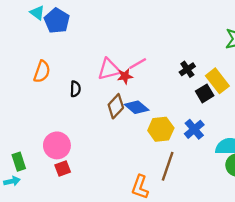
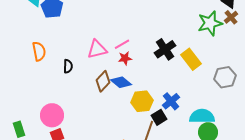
black cross: (187, 69) -> (165, 49), size x1.5
orange semicircle: (42, 72) -> (39, 51), turned -30
red star: (125, 76) -> (125, 58), moved
black square: (205, 93) -> (159, 117), moved

